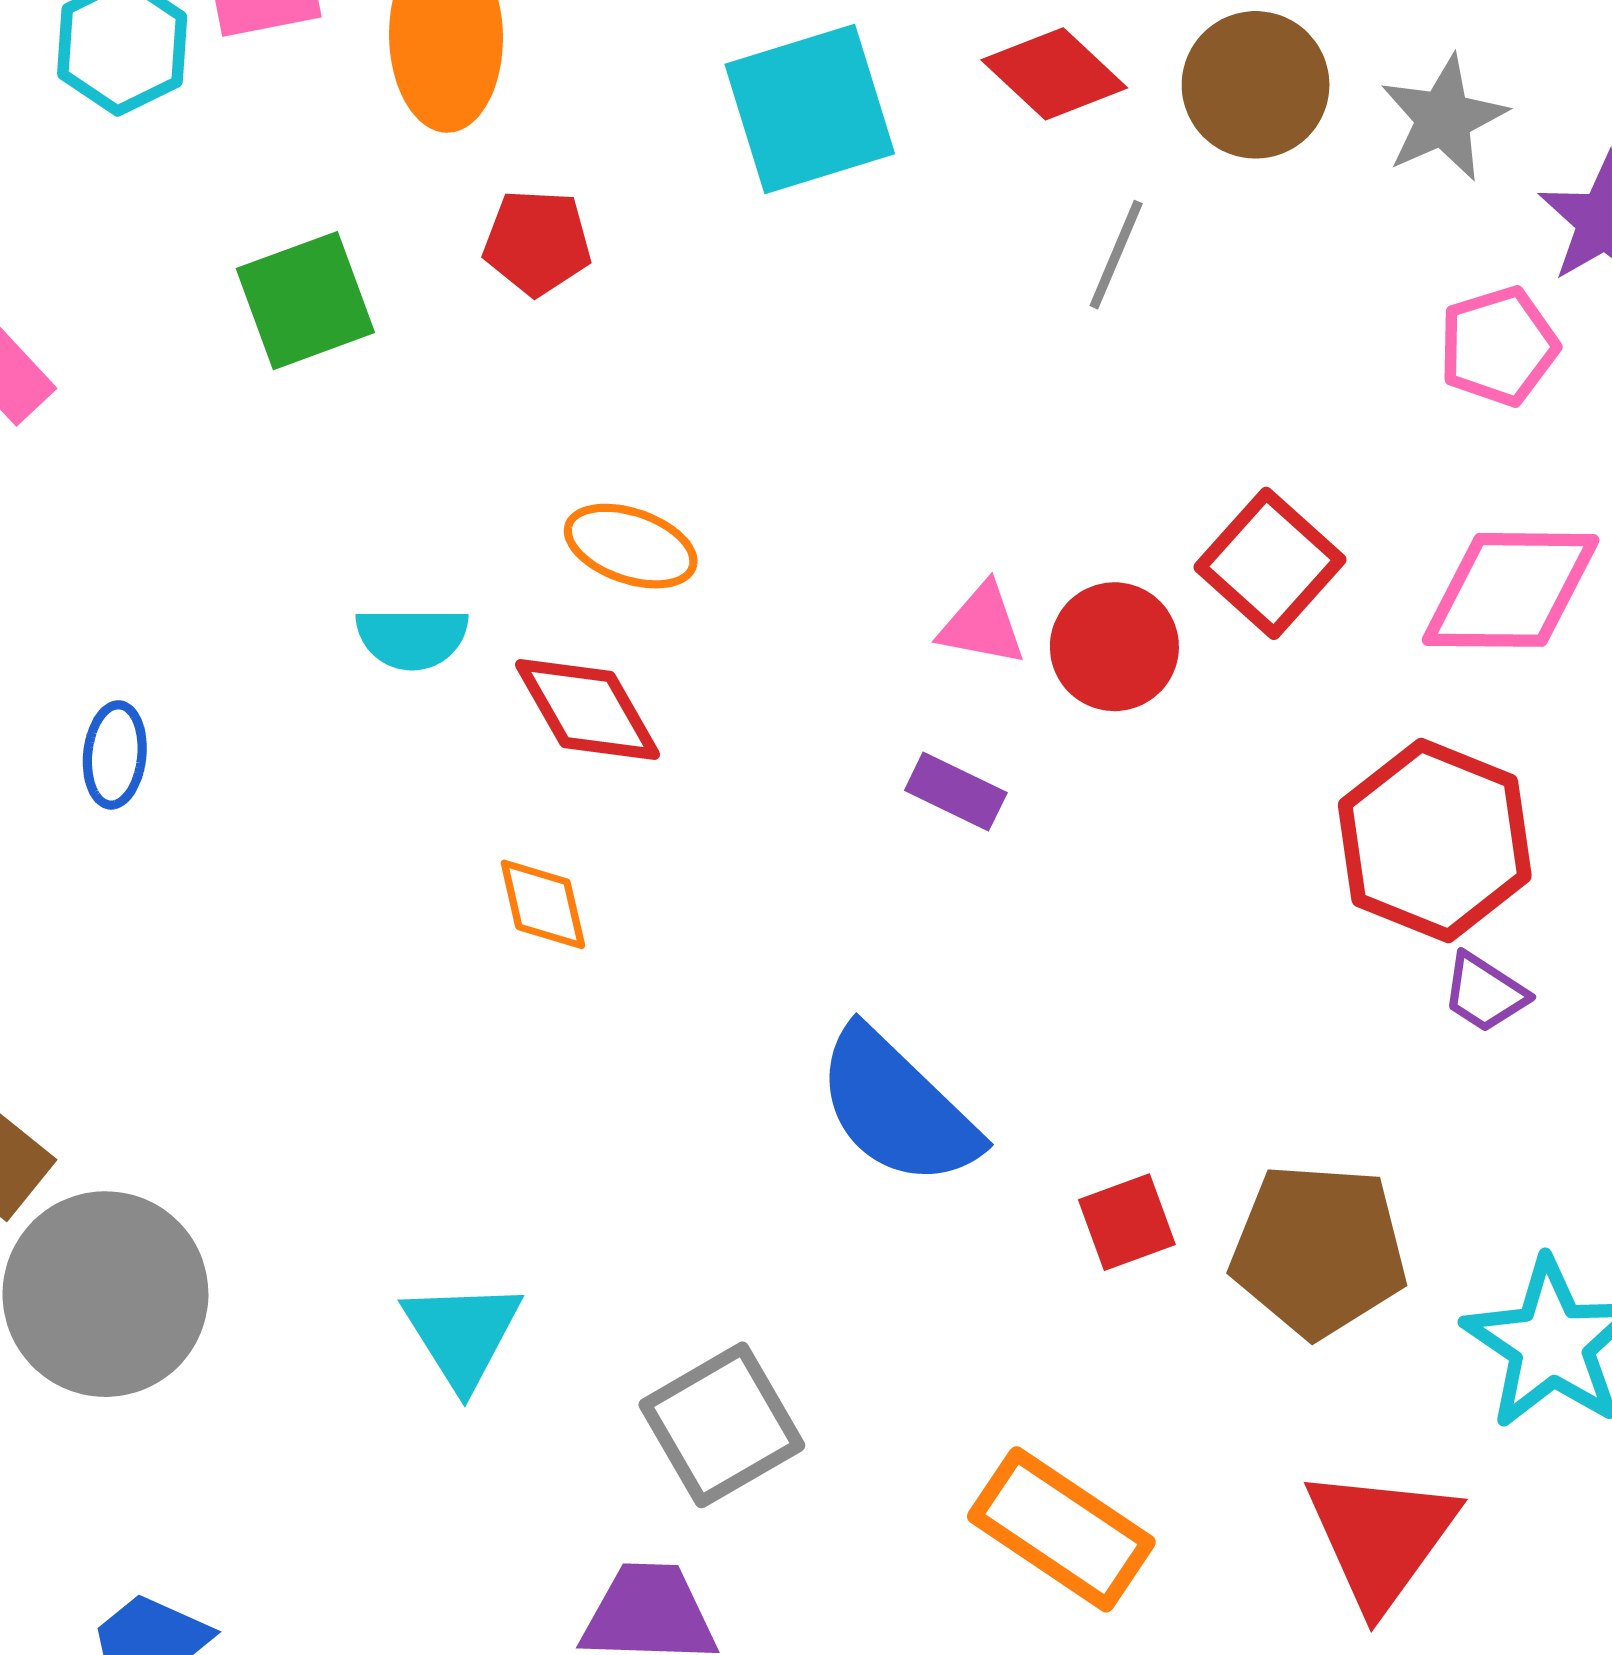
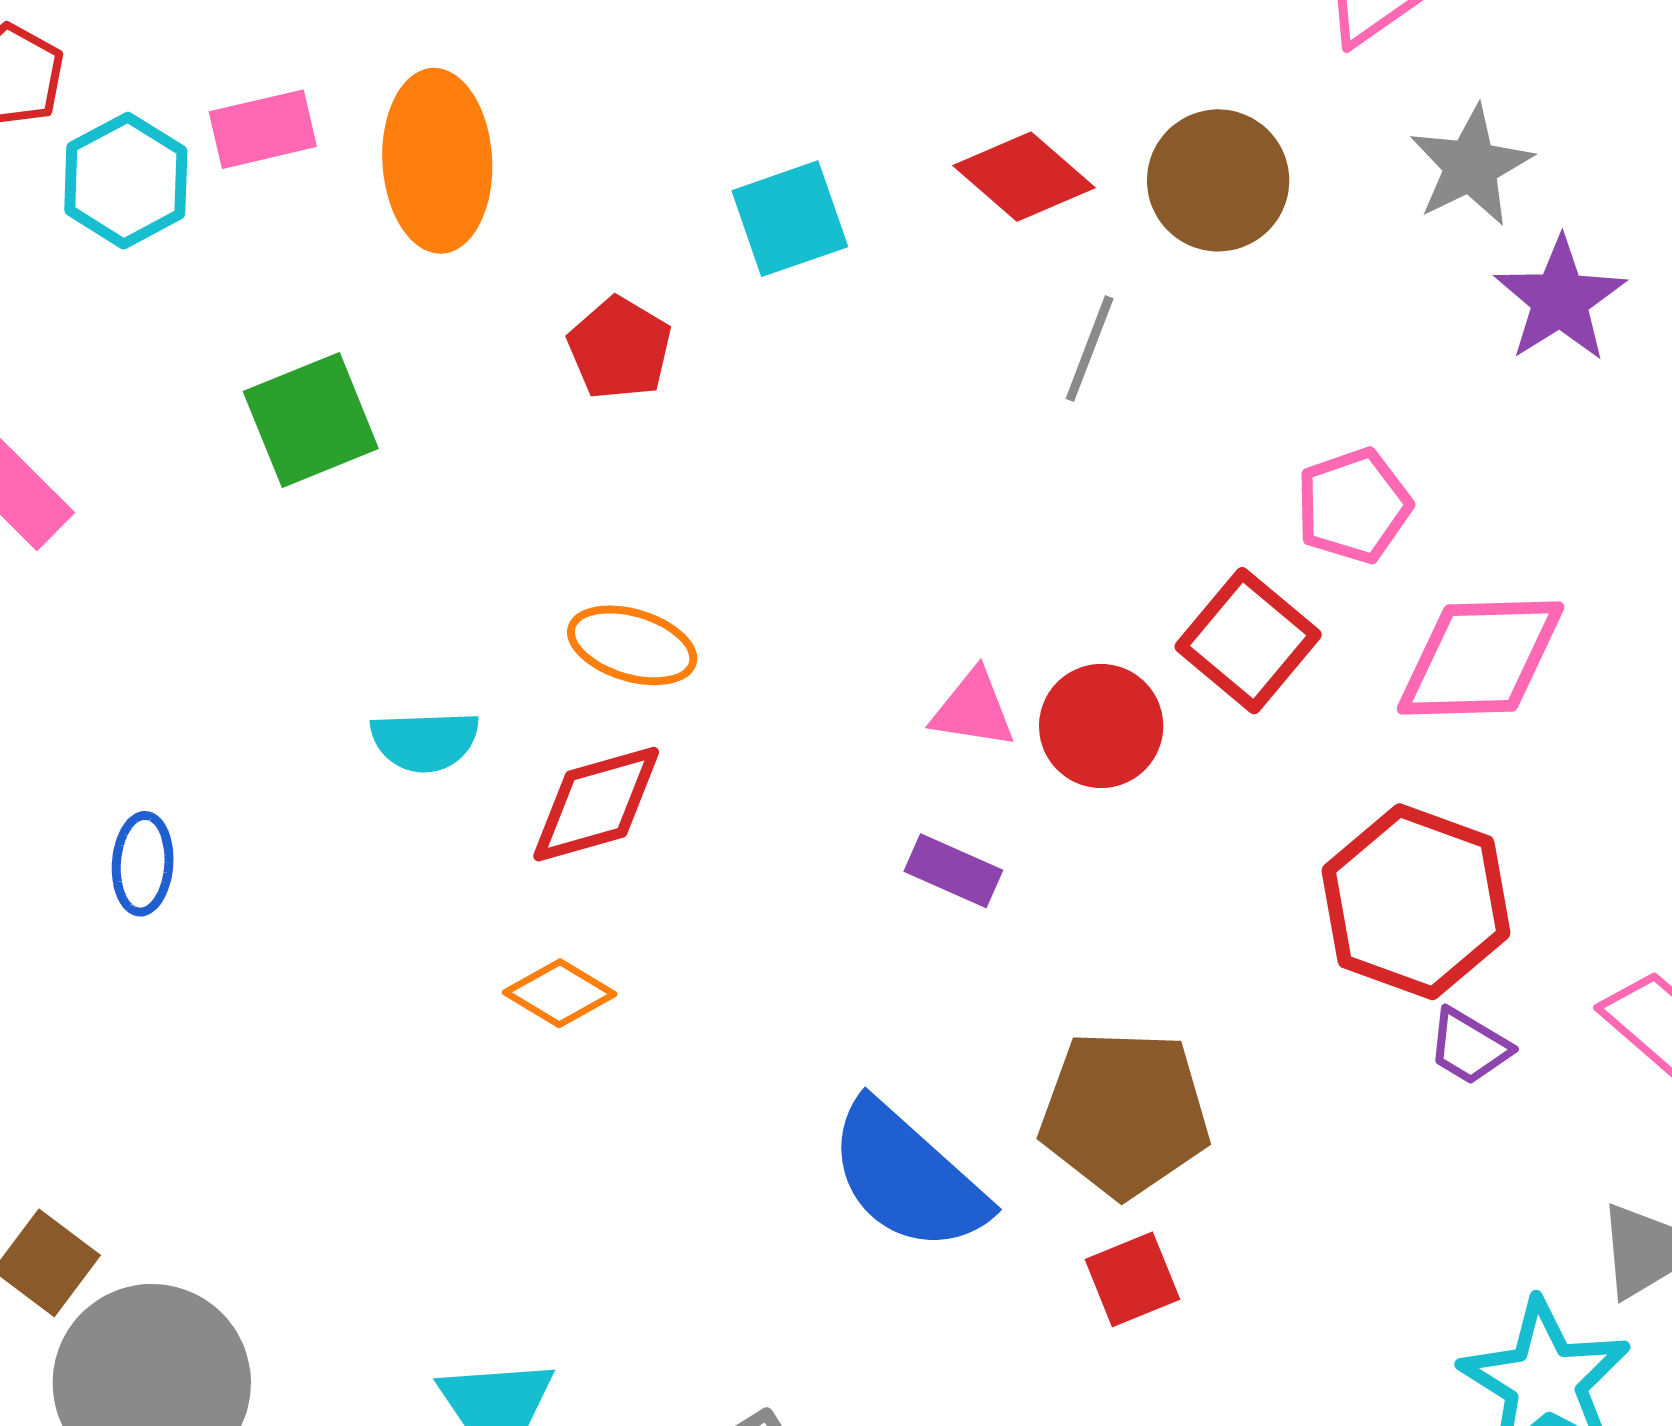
cyan square: (810, 109) -> (790, 219), size x0.7
gray star: (1443, 118) -> (1471, 166), moved
red pentagon: (537, 242) -> (620, 348), moved, turned 30
pink pentagon: (1498, 346) -> (1354, 506), moved
red diamond: (587, 710) -> (596, 804), turned -74
orange diamond: (543, 904) -> (560, 993), turned -44
brown pentagon: (1319, 1250) -> (1125, 1113), moved

